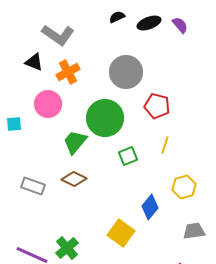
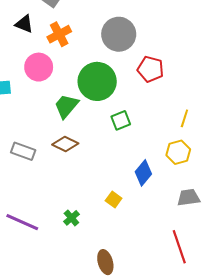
yellow line: (165, 145) -> (184, 118), moved
yellow square: (121, 233) -> (114, 199), size x0.6
green cross: (67, 248) -> (71, 218), moved, size x0.7

